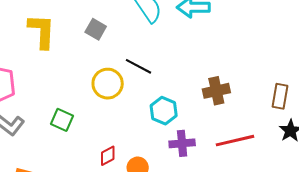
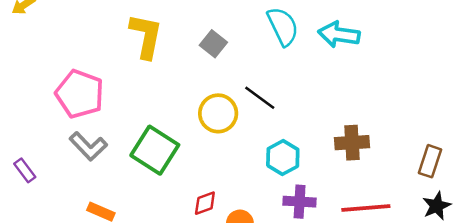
green square: (62, 120) -> (155, 150), size x1.6

